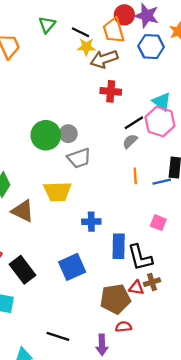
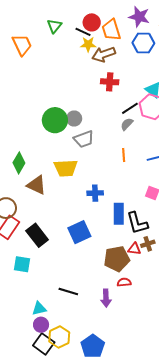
red circle: (124, 15) -> (92, 22), moved
orange line: (135, 176) -> (124, 155), moved

